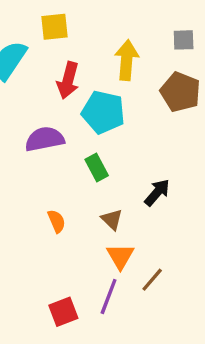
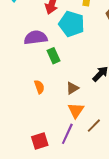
green rectangle: (97, 167) -> (53, 56), moved
brown triangle: (112, 219) -> (72, 88), turned 40

